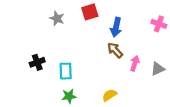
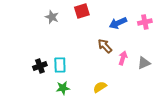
pink cross: (159, 24) -> (145, 22), turned -32
blue arrow: (116, 27) -> (118, 23), moved, turned 54
black cross: (37, 62) -> (40, 66), moved

